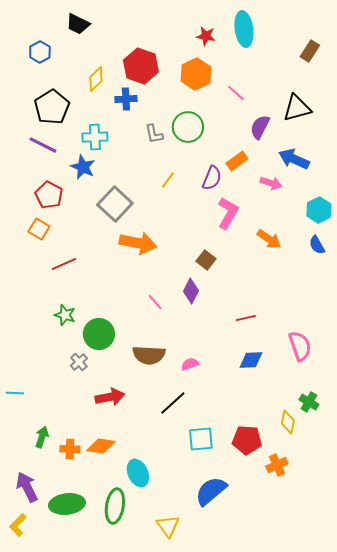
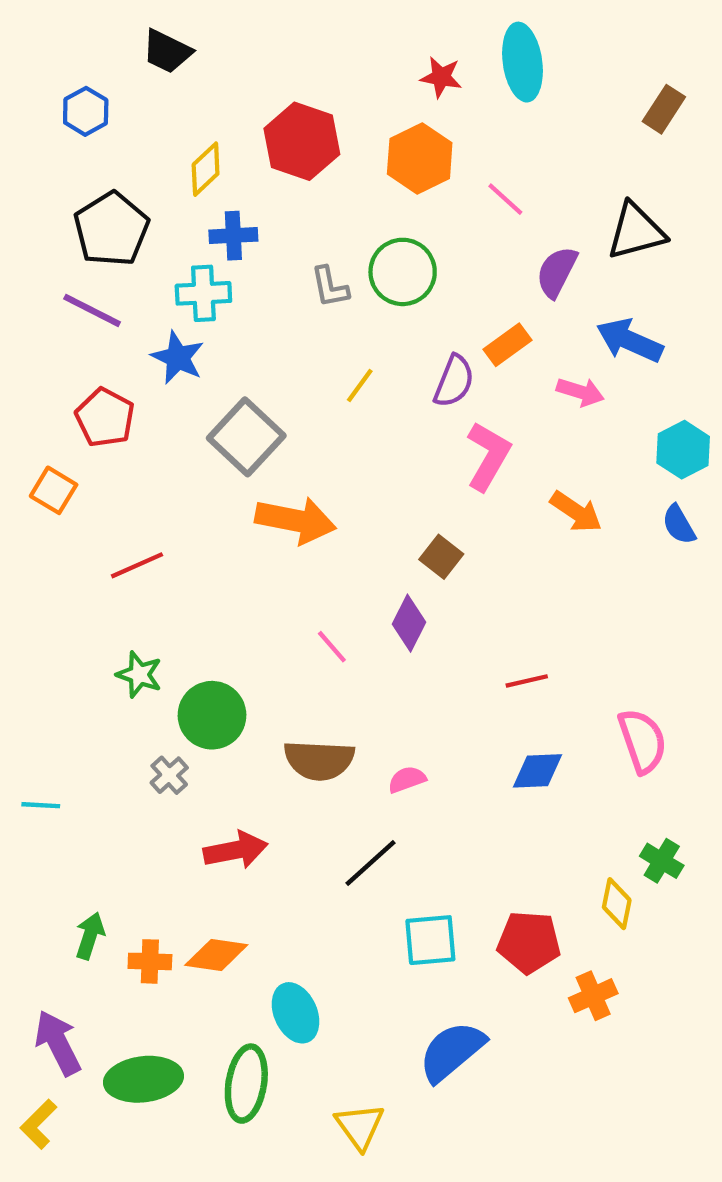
blue cross: (126, 99) -> (233, 236), moved
orange square: (39, 229) -> (54, 490), moved
cyan line: (15, 393) -> (41, 805), moved

